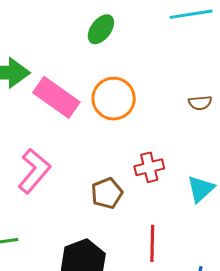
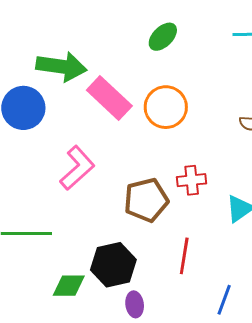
brown pentagon: (107, 193) -> (146, 200), size x1.4

